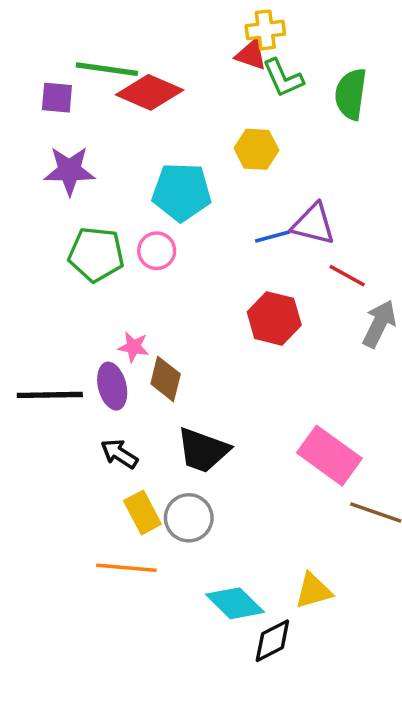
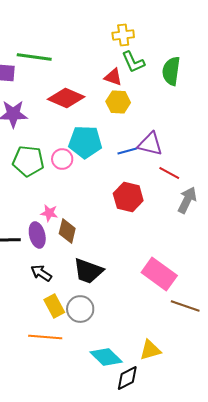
red triangle: (251, 55) -> (113, 77), moved
red diamond: (150, 92) -> (66, 98), moved
cyan pentagon: (182, 192) -> (85, 142), moved

